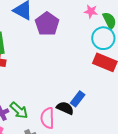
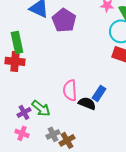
pink semicircle: (47, 118) -> (70, 90), moved

